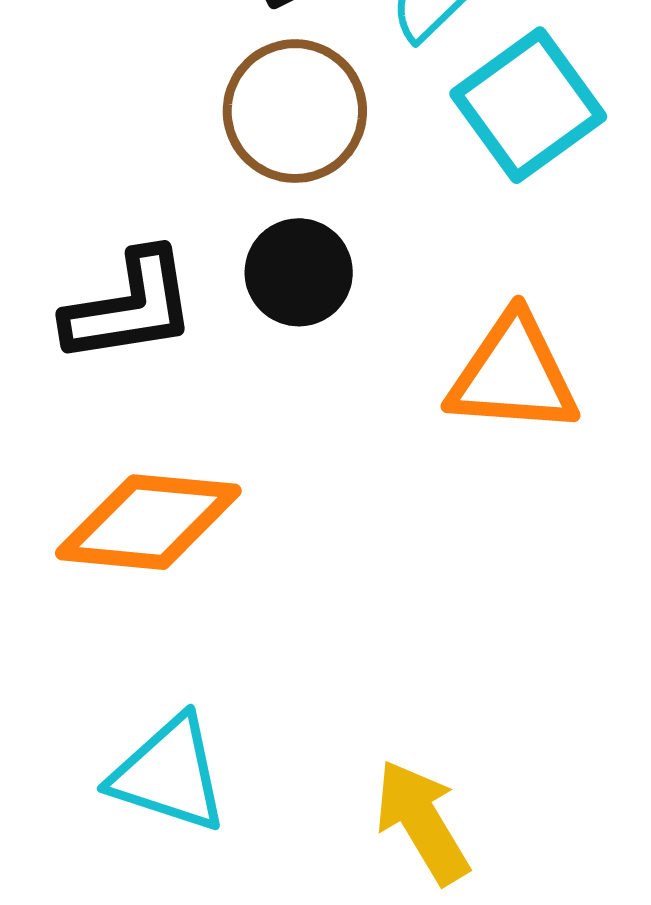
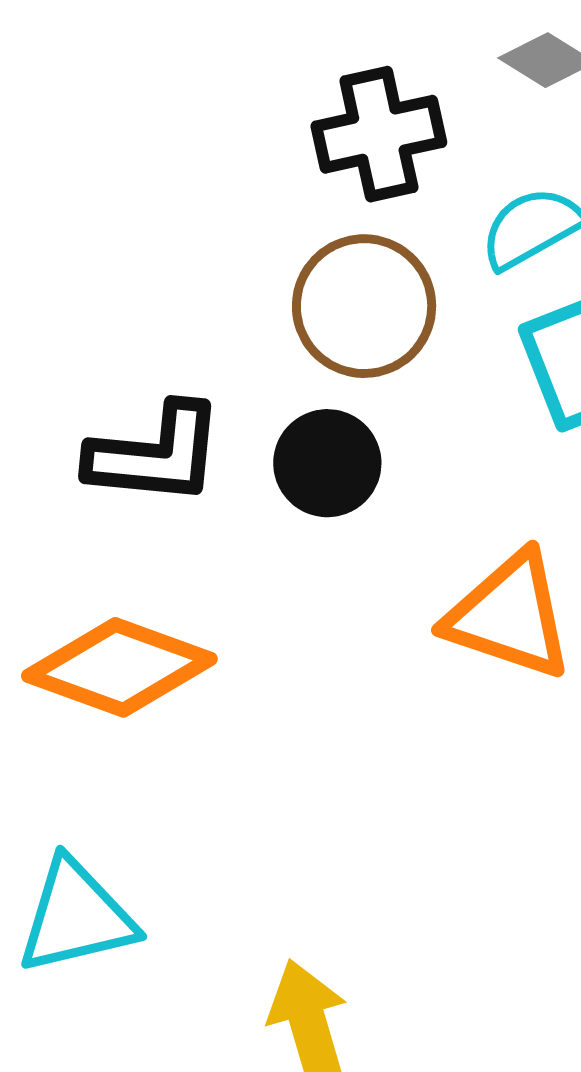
cyan triangle: (169, 774) -> (76, 917), turned -46

